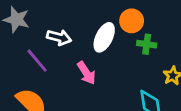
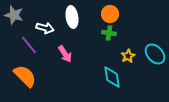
orange circle: (132, 21) -> (110, 14), moved
white ellipse: (104, 37) -> (72, 17), moved, turned -35

